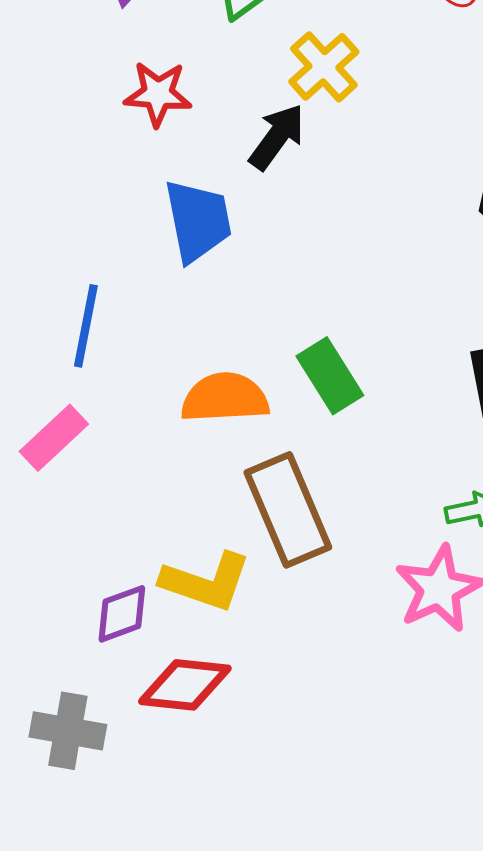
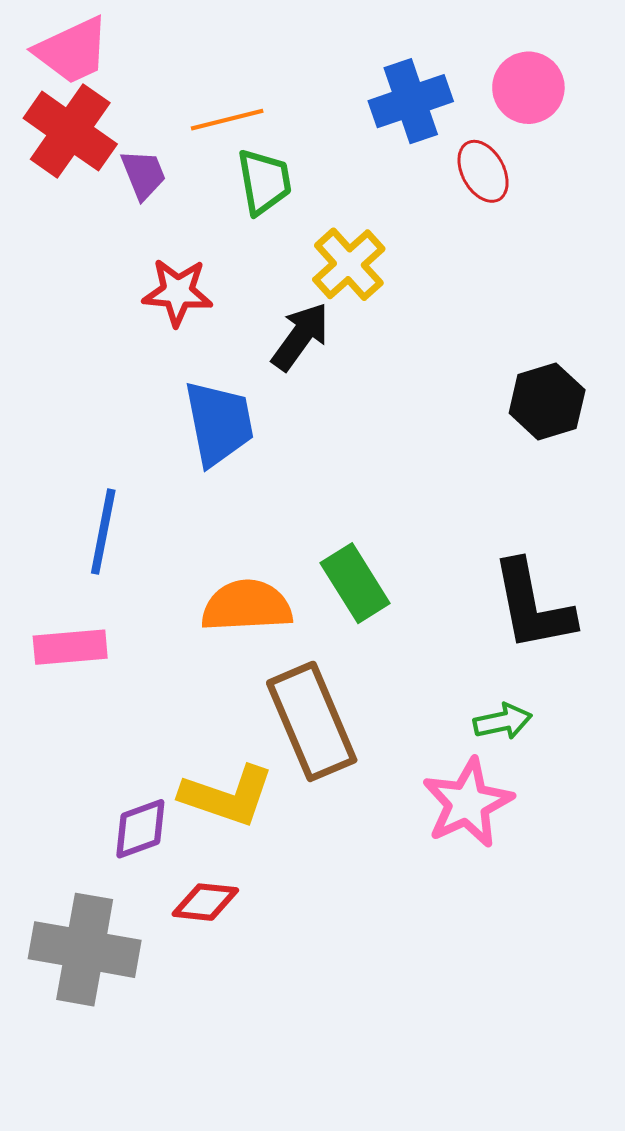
pink rectangle: (54, 438) -> (70, 647), turned 38
red diamond: (185, 685) -> (205, 902), size x0.7
gray cross: (68, 731) -> (85, 950), size x1.4

